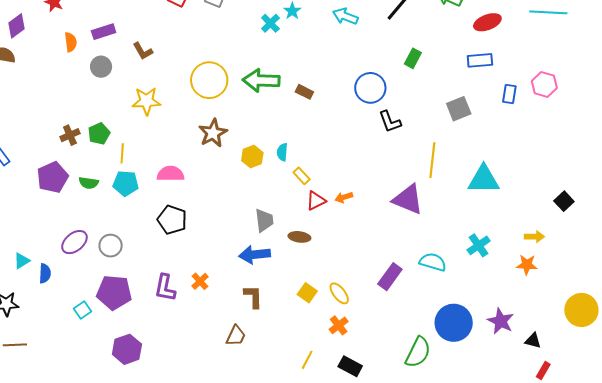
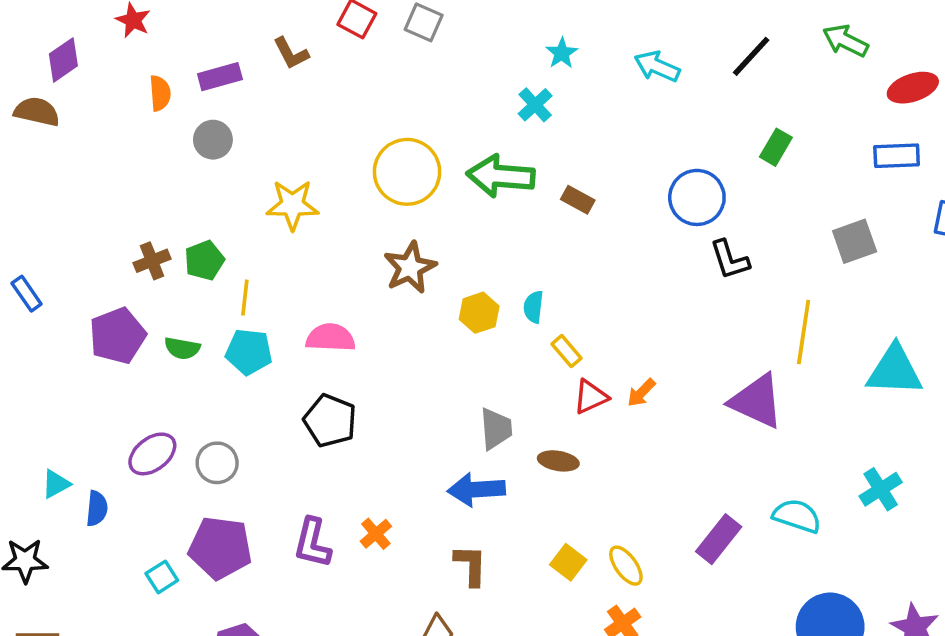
cyan cross: (270, 23) -> (535, 105), moved
brown L-shape: (143, 51) -> (291, 53), moved
orange arrow: (344, 197) -> (641, 393), turned -30

